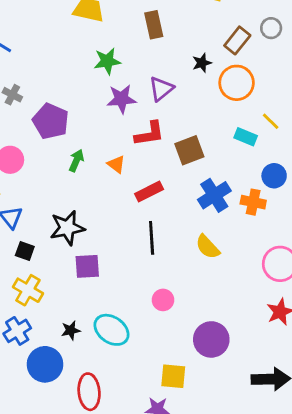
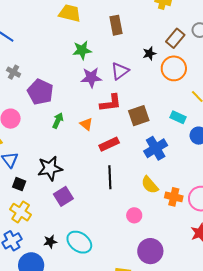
cyan rectangle: (246, 137) -> (178, 117), moved
orange cross: (253, 202) -> (174, 197), moved
purple square: (87, 266) -> (63, 196), turned -30
pink circle: (163, 300) -> (134, 215), moved

